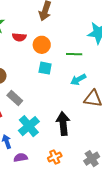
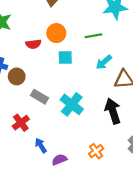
red semicircle: (19, 37) -> (33, 44), moved
black arrow: (63, 124) -> (113, 111), moved
cyan cross: (29, 126) -> (72, 104), moved

